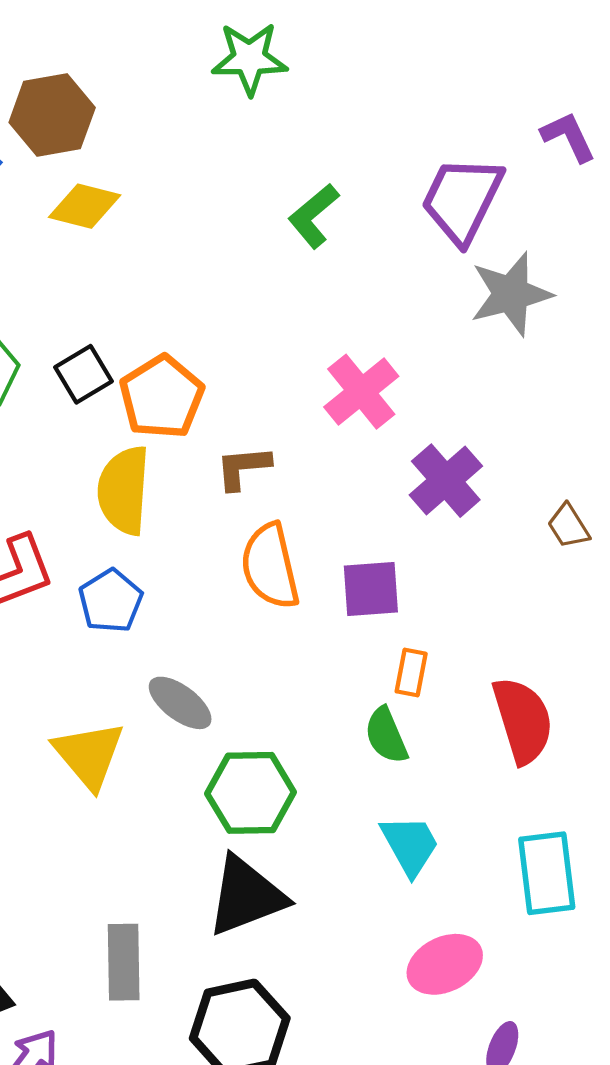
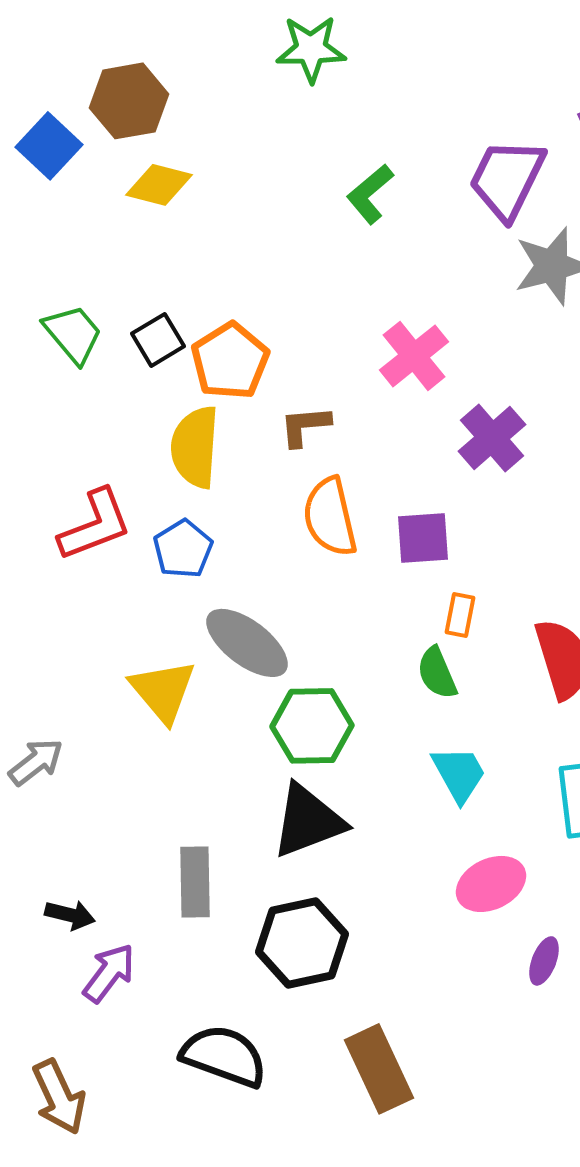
gray ellipse: (180, 703) -> (247, 643), size x1.4

